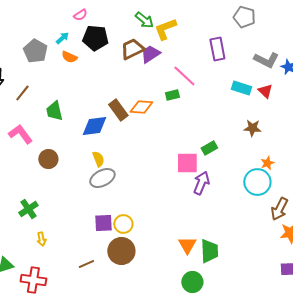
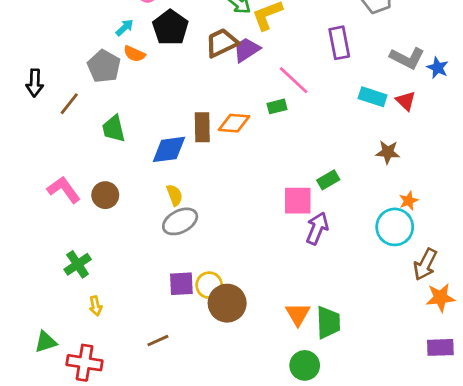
black pentagon: (95, 38) -> (170, 28), turned 30
gray pentagon: (35, 51) -> (104, 66), moved
brown rectangle: (118, 110) -> (202, 127), turned 35
pink L-shape: (20, 134) -> (64, 190), moved
brown circle: (121, 251) -> (227, 303), moved

